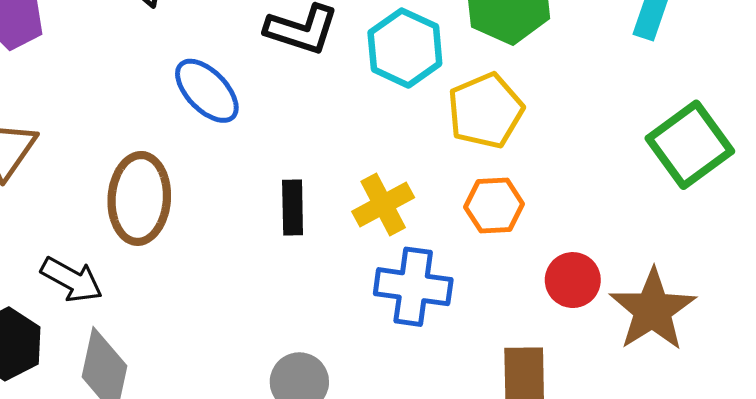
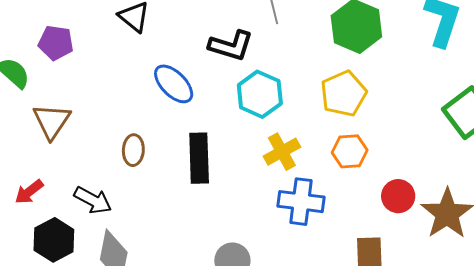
cyan hexagon: (405, 48) -> (260, 94), moved
brown ellipse: (139, 198) -> (133, 150), size x0.6
black rectangle: (293, 207) -> (199, 158), moved, size x1.5

